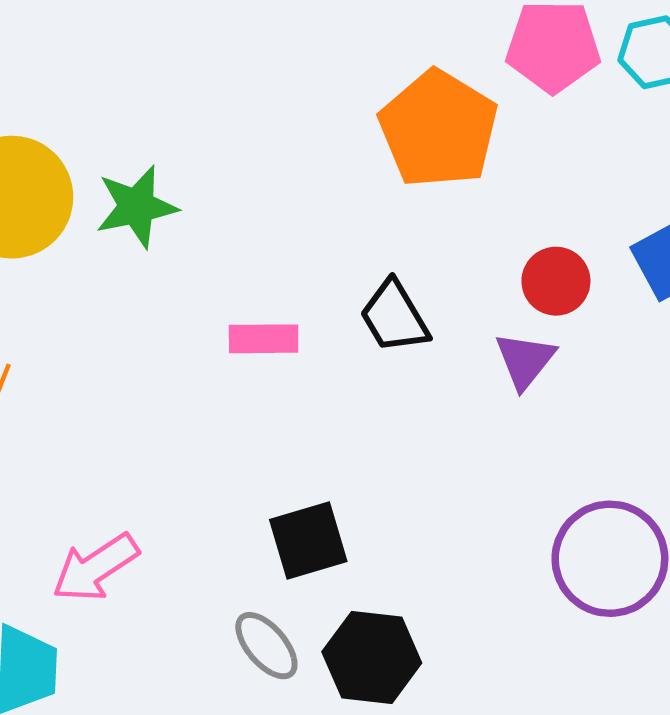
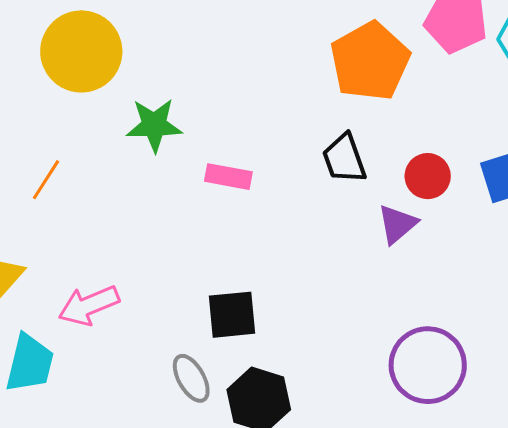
green star: (136, 207) -> (154, 125), moved
black trapezoid: (394, 317) -> (344, 159), moved

